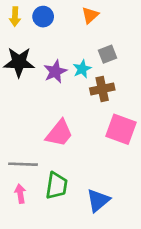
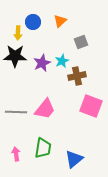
orange triangle: (90, 15) -> (60, 21), moved
yellow arrow: (15, 17) -> (18, 33), moved
gray square: (108, 54) -> (81, 42), moved
gray line: (23, 164) -> (16, 112), moved

